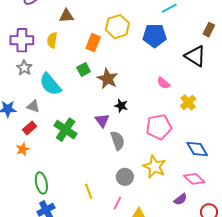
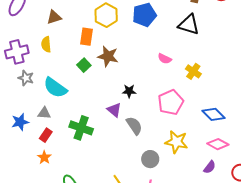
brown star: (108, 79) -> (108, 56), moved

